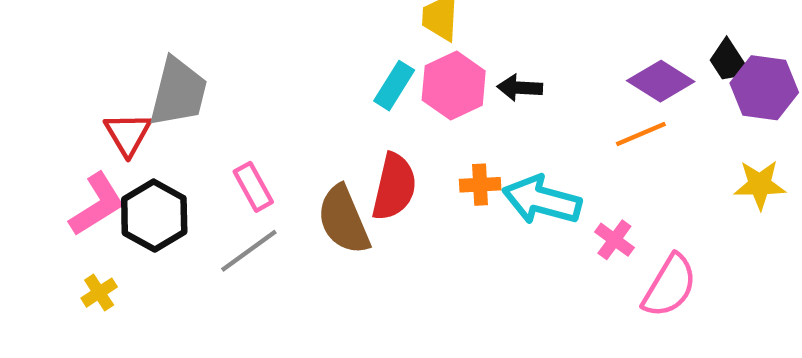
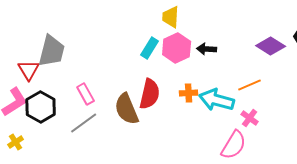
orange line: (641, 134) -> (250, 85), moved
pink semicircle: (670, 286) -> (234, 145), moved

